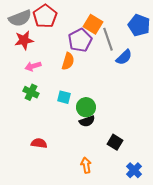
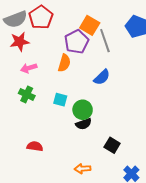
blue semicircle: (124, 57) -> (102, 77), moved
orange arrow: (86, 165) -> (83, 169), turned -84

